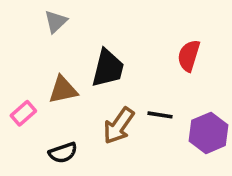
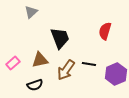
black trapezoid: (108, 68) -> (60, 38), turned -35
brown triangle: (63, 90) -> (40, 60), moved

